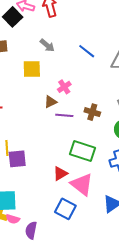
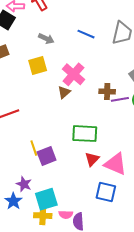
pink cross: (64, 87) -> (74, 74), size x1.6
purple line: (64, 115) -> (120, 99), moved
green rectangle: (83, 151) -> (85, 134), moved
pink semicircle: (13, 219) -> (66, 215), moved

